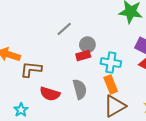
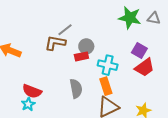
brown L-shape: (31, 69) -> (55, 43), moved
red semicircle: (50, 94) -> (32, 91), moved
cyan star: (21, 110) -> (28, 104), moved

